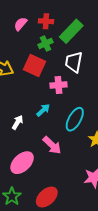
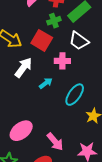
white trapezoid: (74, 62) -> (79, 41), turned -70
white arrow: (18, 122) -> (23, 68), moved, size x1.5
pink arrow: (52, 145) -> (55, 142), moved

